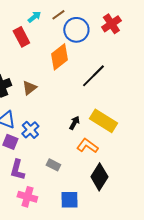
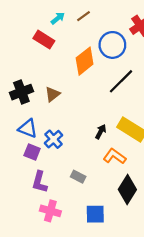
blue circle: (76, 30) -> (112, 45), moved
red rectangle: (21, 37) -> (44, 40), turned -30

